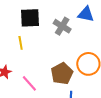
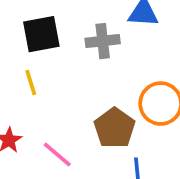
gray cross: (62, 26) -> (103, 41), turned -30

